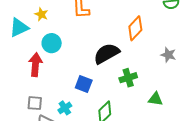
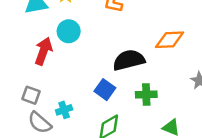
orange diamond: (135, 28) -> (170, 40), turned 30
blue square: (84, 84) -> (105, 90), moved

